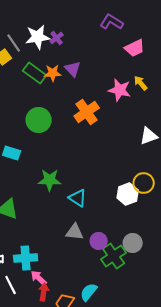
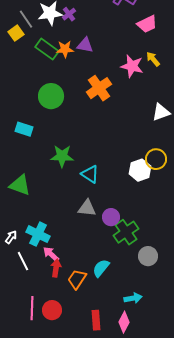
purple triangle: (73, 69) -> (85, 45), turned -36
gray circle: (133, 243) -> (148, 256), moved
cyan cross: (26, 258) -> (38, 234), turned 30

